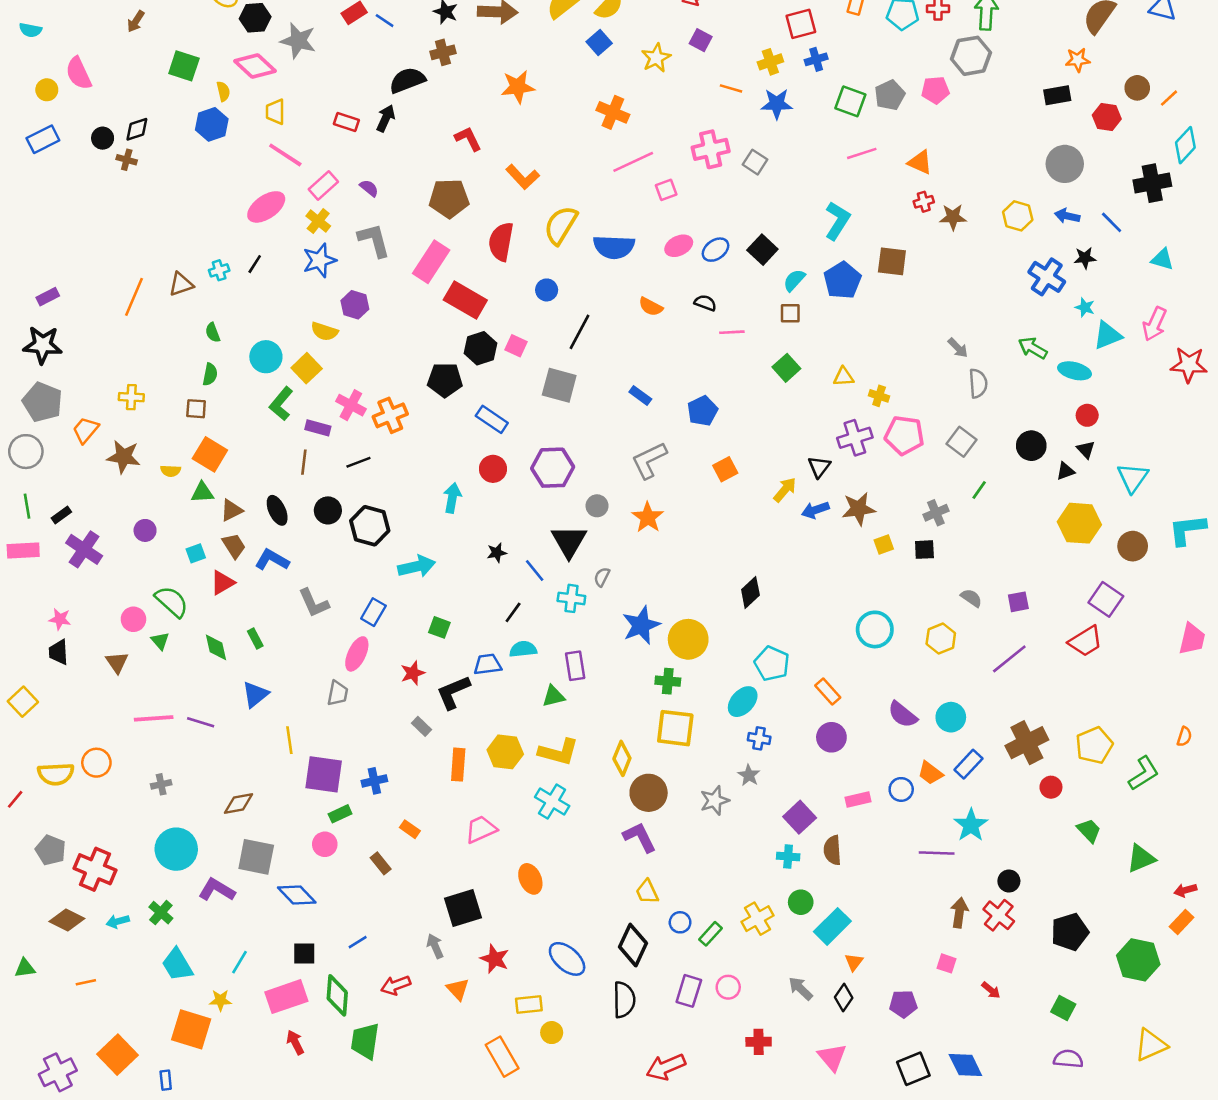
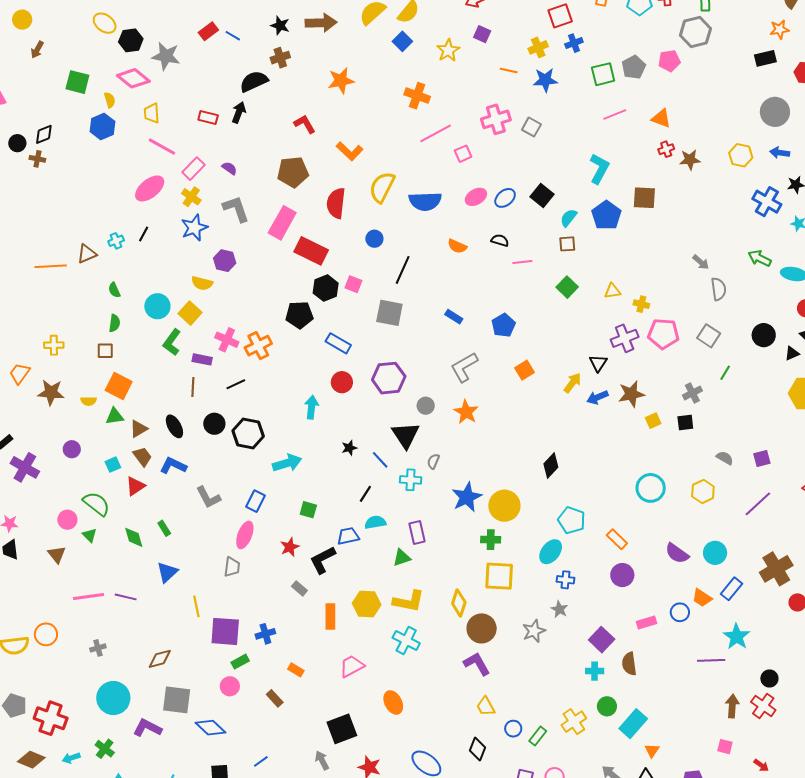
green square: (850, 101) -> (603, 74), turned -30
orange line: (134, 297) -> (51, 266), turned 68
black diamond: (633, 945) -> (478, 749), size x0.7

